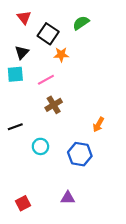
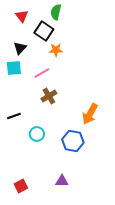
green semicircle: (81, 23) -> (56, 12), moved, turned -42
orange arrow: (98, 125) -> (90, 114), size x1.5

